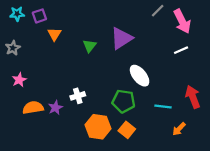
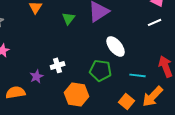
orange semicircle: (33, 108) -> (16, 92), moved
orange arrow: (179, 129) -> (153, 96), size x1.6
orange square: (127, 130) -> (127, 101), moved

